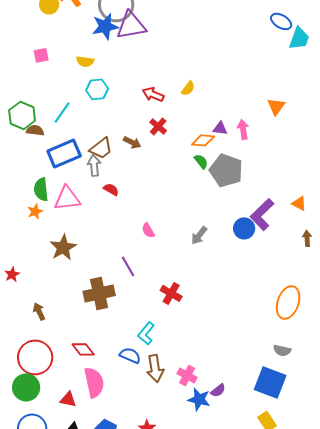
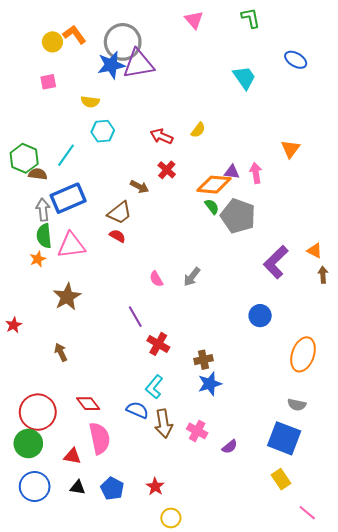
cyan trapezoid: (299, 38) -> (244, 78), moved, turned -55
pink square: (41, 55) -> (48, 82), moved
orange diamond: (203, 140) -> (214, 185), size x1.4
brown trapezoid: (101, 148) -> (120, 213), moved
gray arrow: (94, 165) -> (43, 210), moved
blue circle: (244, 228) -> (260, 316), moved
gray arrow: (199, 235) -> (192, 277), moved
brown arrow: (307, 238) -> (323, 275), moved
brown cross: (99, 293) -> (203, 360), moved, size x0.6
red cross: (171, 293) -> (158, 344), moved
brown arrow: (39, 311) -> (61, 352), moved
blue star: (199, 399) -> (210, 384), moved, turned -30

